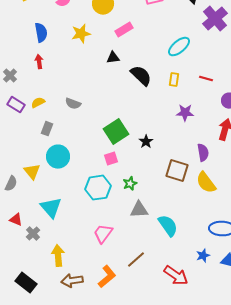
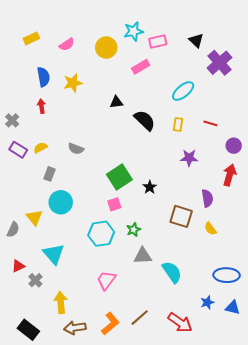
pink rectangle: (124, 30) -> (141, 67), moved
yellow star: (81, 34) -> (73, 83), moved
yellow semicircle: (206, 183) -> (210, 229), size x0.6
red triangle: (16, 220) -> (18, 266), turned -48
brown line: (136, 260) -> (140, 318), moved

